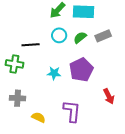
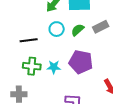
green cross: (14, 64) -> (32, 66), moved
purple pentagon: (81, 70) -> (81, 62), turned -30

